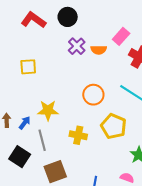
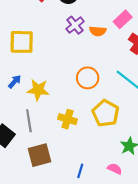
yellow square: (28, 67) -> (22, 42), size x1.4
blue arrow: (25, 123) -> (15, 82), moved

